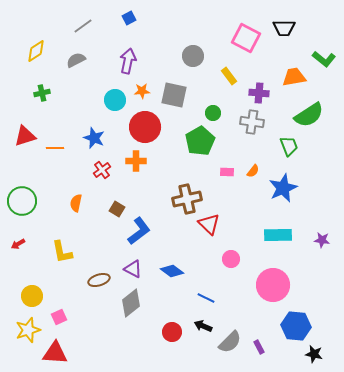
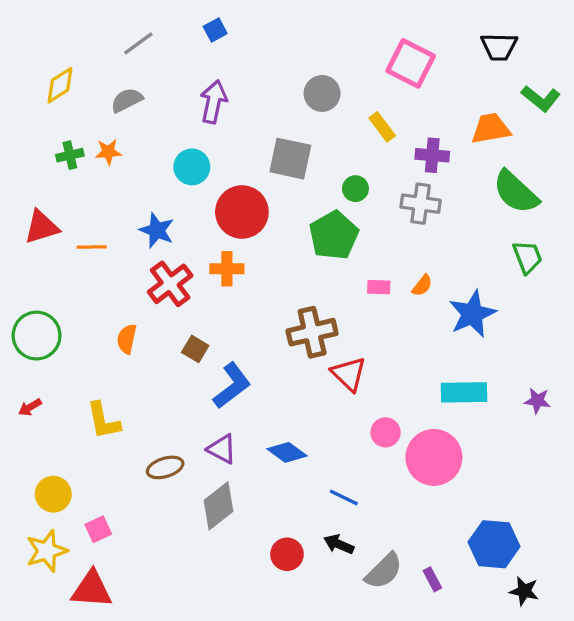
black trapezoid: (284, 28) -> (499, 47), moved
orange star: (142, 91) -> (108, 152), moved
green semicircle: (309, 115) -> (516, 192), turned 76
green trapezoid: (289, 146) -> (527, 257), moved
red cross: (102, 170) -> (170, 284), size x1.5
pink circle: (273, 285) -> (434, 457), moved

